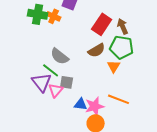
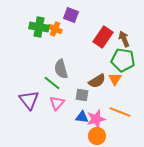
brown semicircle: (97, 50) -> (97, 81), moved
gray semicircle: (60, 56) -> (61, 69), turned 36
purple triangle: (42, 82) -> (29, 100), moved
gray square: (67, 82) -> (82, 95), moved

